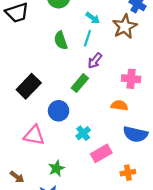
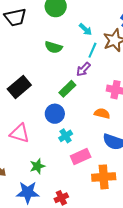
cyan line: (87, 38) -> (92, 50), moved
green semicircle: (61, 40) -> (53, 47), turned -60
blue circle: (59, 111) -> (55, 114), moved
orange cross: (128, 173) -> (104, 177), size x1.6

